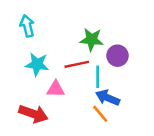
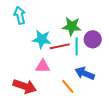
cyan star: (37, 64) -> (42, 39), moved
cyan line: (98, 77) -> (77, 46), moved
orange line: (100, 114) -> (68, 86), moved

